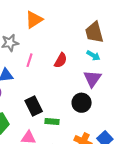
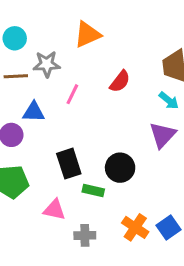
red semicircle: (61, 60) -> (120, 81), moved
black circle: (82, 103) -> (120, 168), moved

